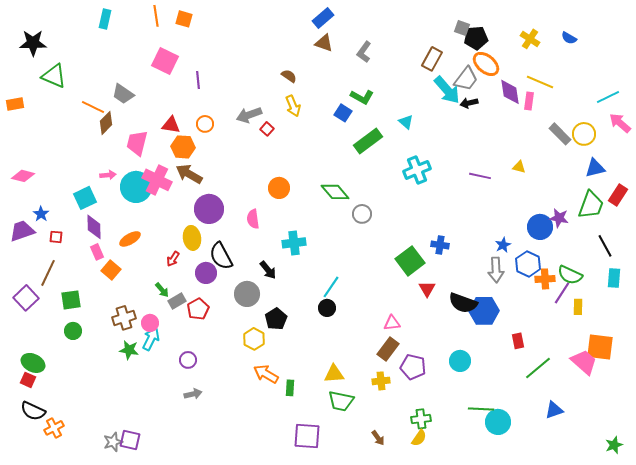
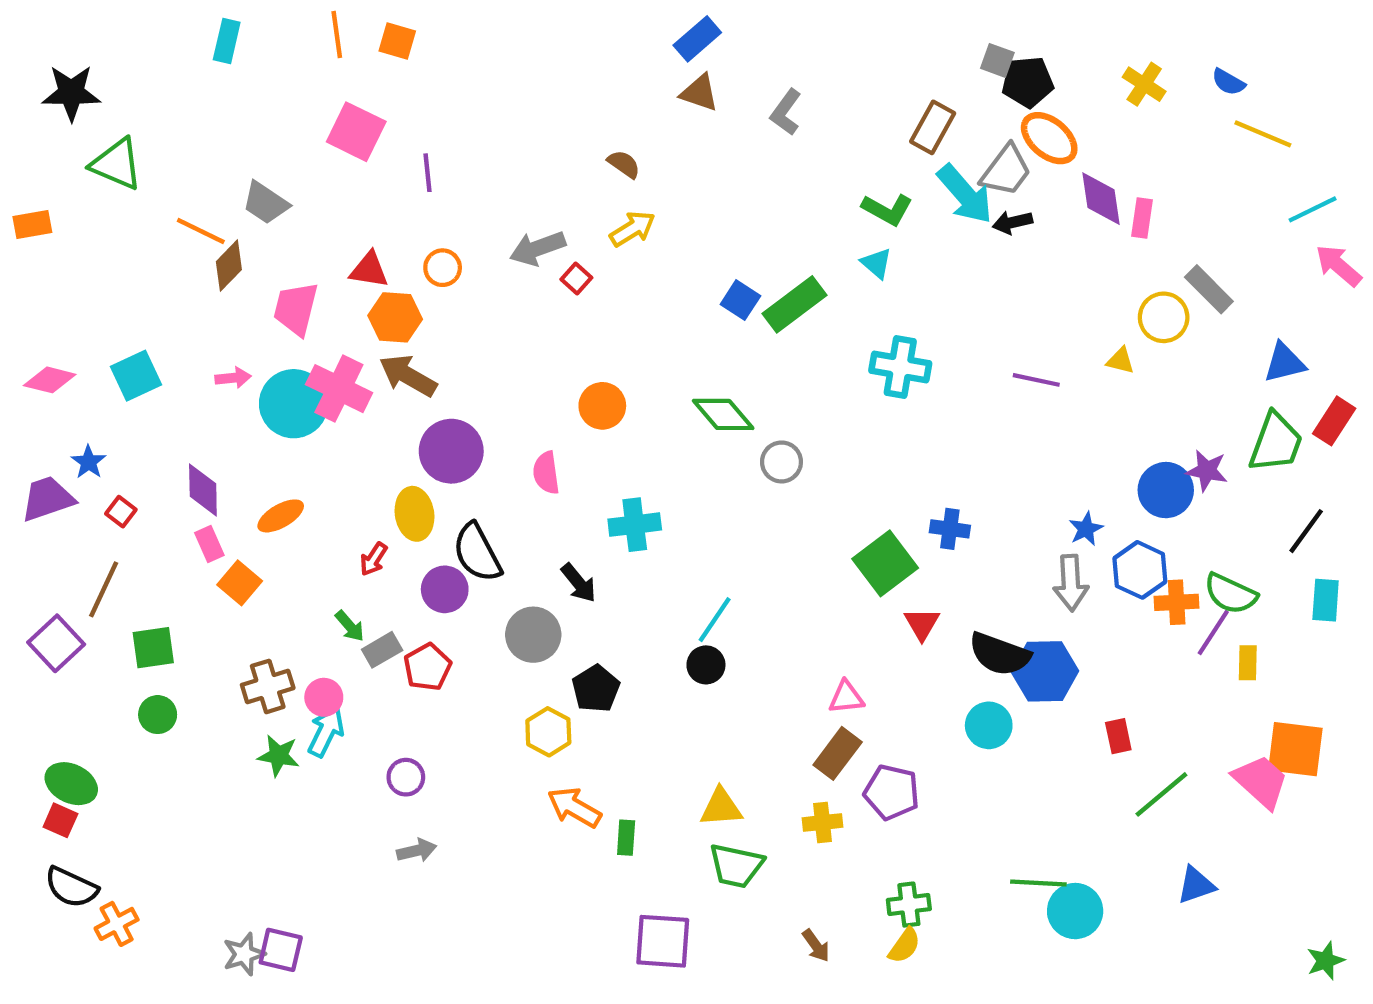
yellow line: (540, 82) -> (1263, 134), moved
green L-shape: (362, 97) -> (887, 209), moved
yellow arrow: (293, 106) -> (633, 229), turned -100
blue square: (343, 113) -> (740, 300), moved
yellow circle: (584, 134) -> (1164, 317), moved
cyan cross: (417, 170) -> (900, 367), turned 32
cyan square: (85, 198) -> (136, 376), moved
red square: (56, 237) -> (121, 512), turned 32
black line: (605, 246) -> (1306, 531), turned 65
cyan circle: (460, 361) -> (989, 725), moved

